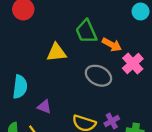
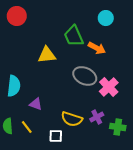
cyan circle: (141, 11) -> (106, 18), moved
pink cross: (133, 63) -> (109, 87), moved

